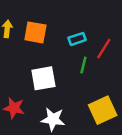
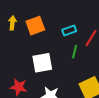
orange square: (35, 32) -> (35, 26), turned -30

